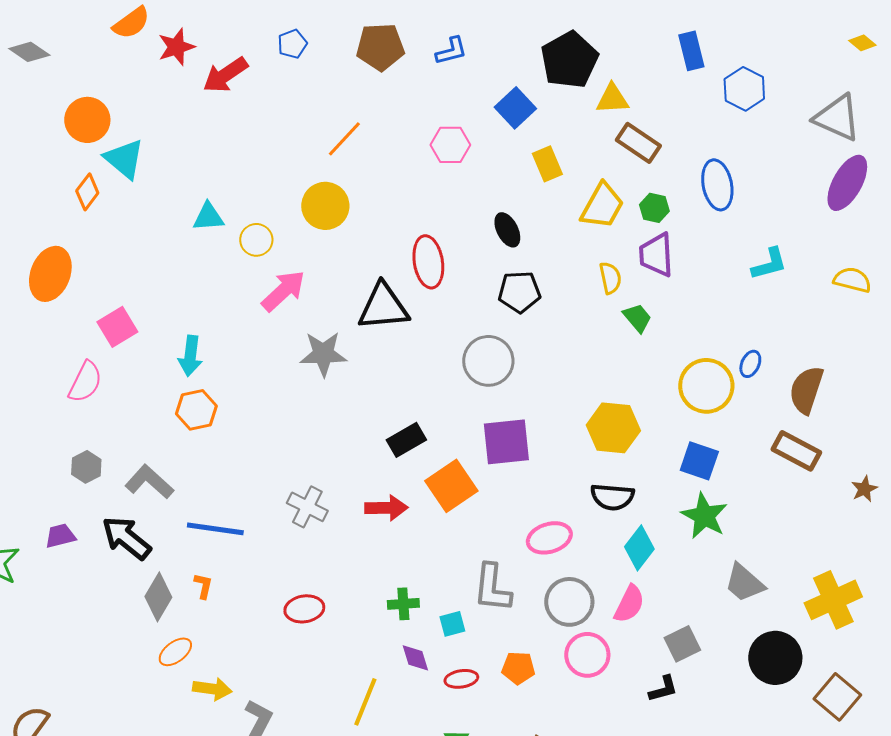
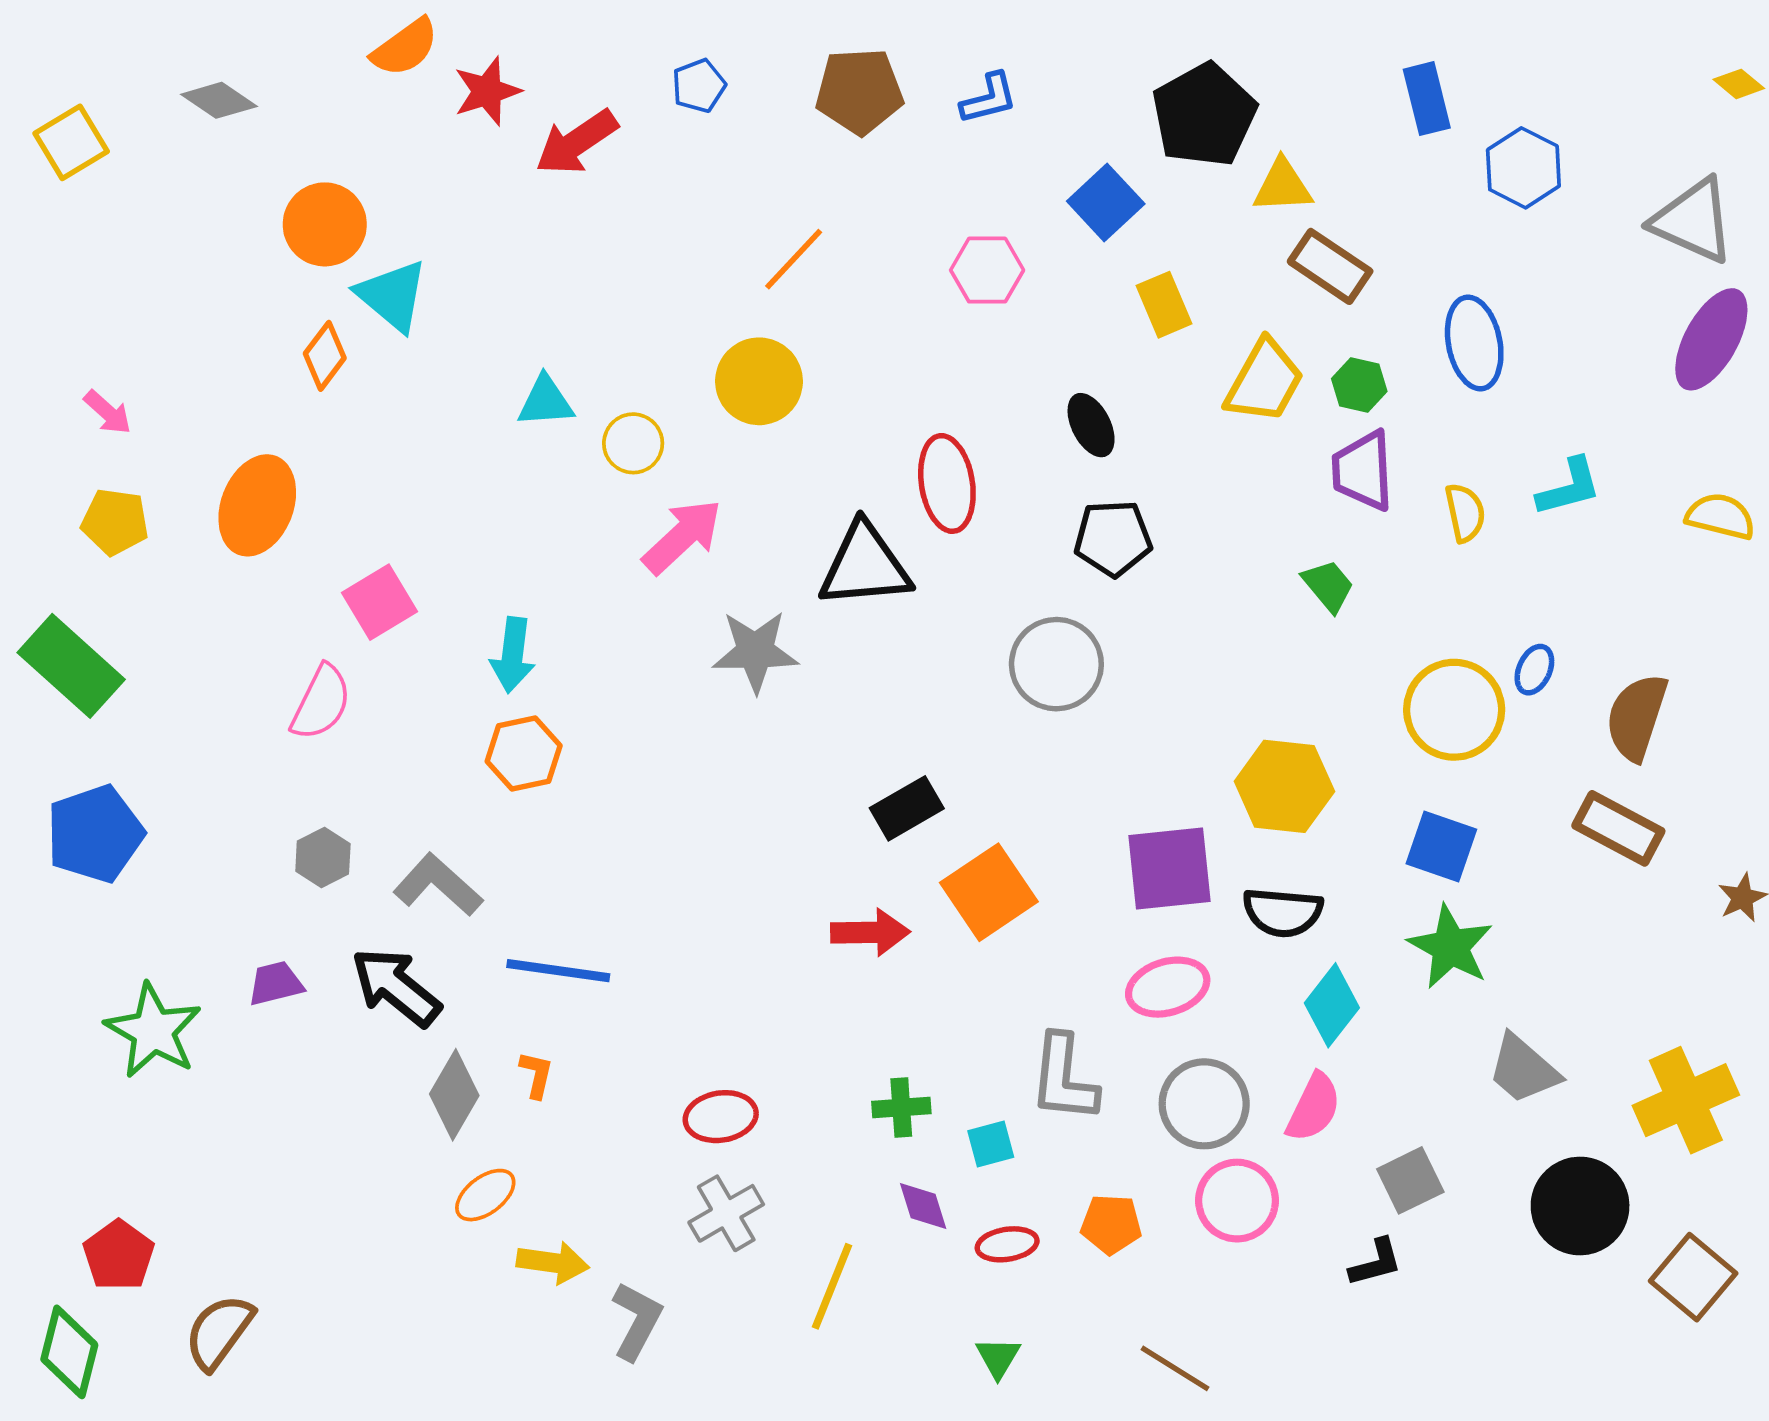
yellow semicircle: (610, 278) -> (1465, 513), moved
purple square: (506, 442) -> (1170, 868), moved
gray cross: (307, 507) -> (726, 1213), moved, turned 33

